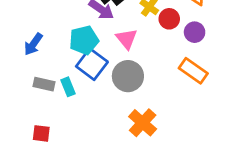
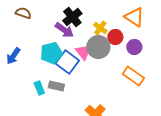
blue square: (92, 64) -> (67, 62), moved
gray circle: (128, 76) -> (98, 47), moved
gray rectangle: (44, 84) -> (56, 86), moved

